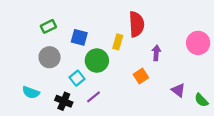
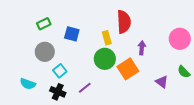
yellow rectangle: (118, 42) -> (107, 38), turned -32
green circle: (97, 61) -> (105, 59), moved
orange square: (141, 76) -> (128, 69), size x1.5
cyan square: (77, 78) -> (60, 71), moved
green semicircle: (201, 100) -> (184, 72), moved

